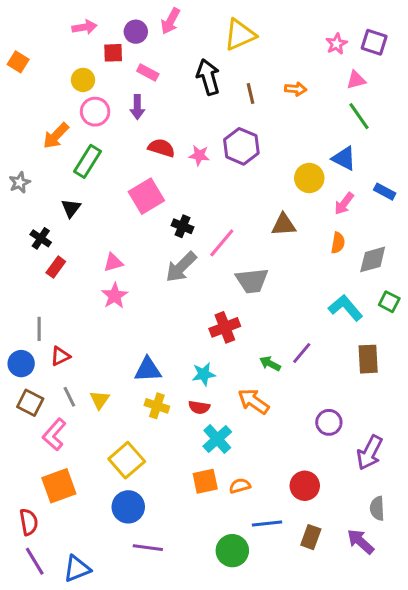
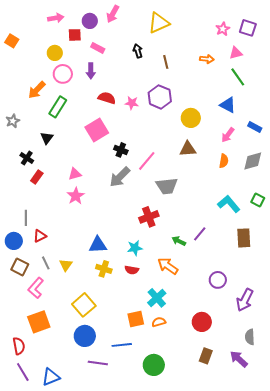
black arrow: (208, 77) -> (138, 51), size x0.6
orange arrow: (296, 89) -> (207, 59), moved
yellow circle: (309, 178) -> (191, 118), moved
gray diamond: (373, 259) -> (253, 161), moved
cyan cross: (217, 439) -> (157, 298), moved
blue line: (267, 523) -> (122, 345), moved

